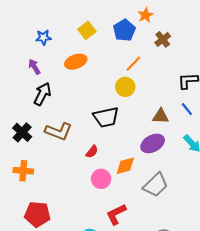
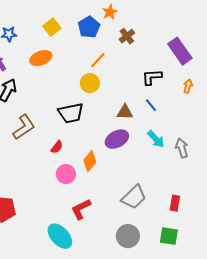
brown L-shape: (59, 131) -> (24, 127), turned -56
orange diamond: (125, 166) -> (90, 161), turned -35
gray trapezoid: (156, 185) -> (134, 197), moved

